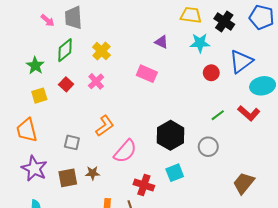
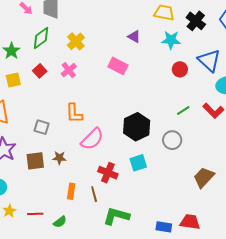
blue triangle: (241, 61) -> (209, 60), turned -45
orange L-shape: (105, 126) -> (74, 113), turned 120

